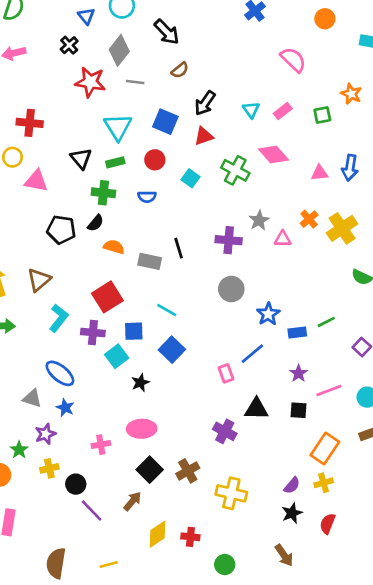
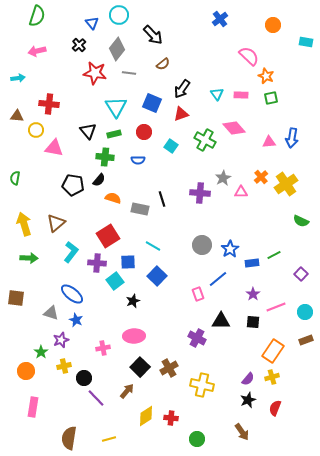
orange star: (351, 94) -> (266, 76), moved
pink rectangle: (283, 111) -> (241, 95), turned 40
gray circle: (231, 289) -> (202, 245), moved

